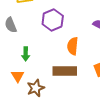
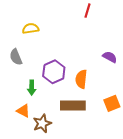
purple hexagon: (53, 20) -> (54, 72), moved
orange triangle: (18, 76) -> (23, 111), turned -32

